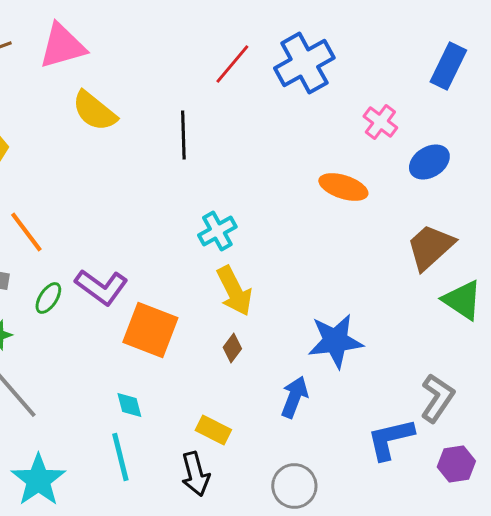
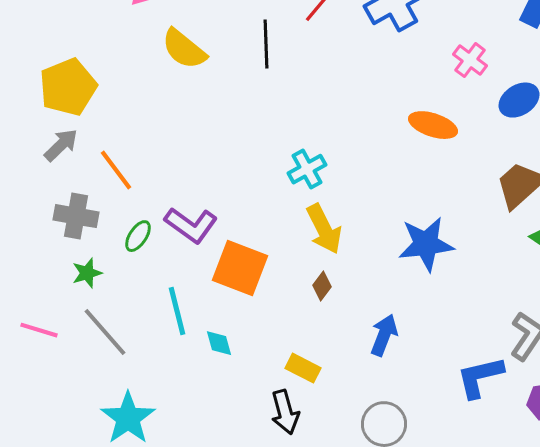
black line: (183, 135) -> (266, 44), moved
blue star: (335, 341) -> (426, 244), moved
cyan line: (120, 457) -> (177, 311), moved

